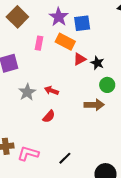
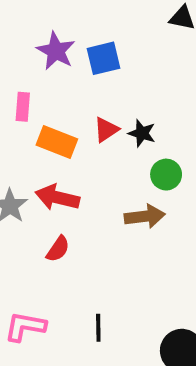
orange rectangle: (65, 42) -> (57, 142), moved
red arrow: (51, 91) -> (57, 197), size x1.5
black line: (65, 158) -> (98, 328), turned -40

